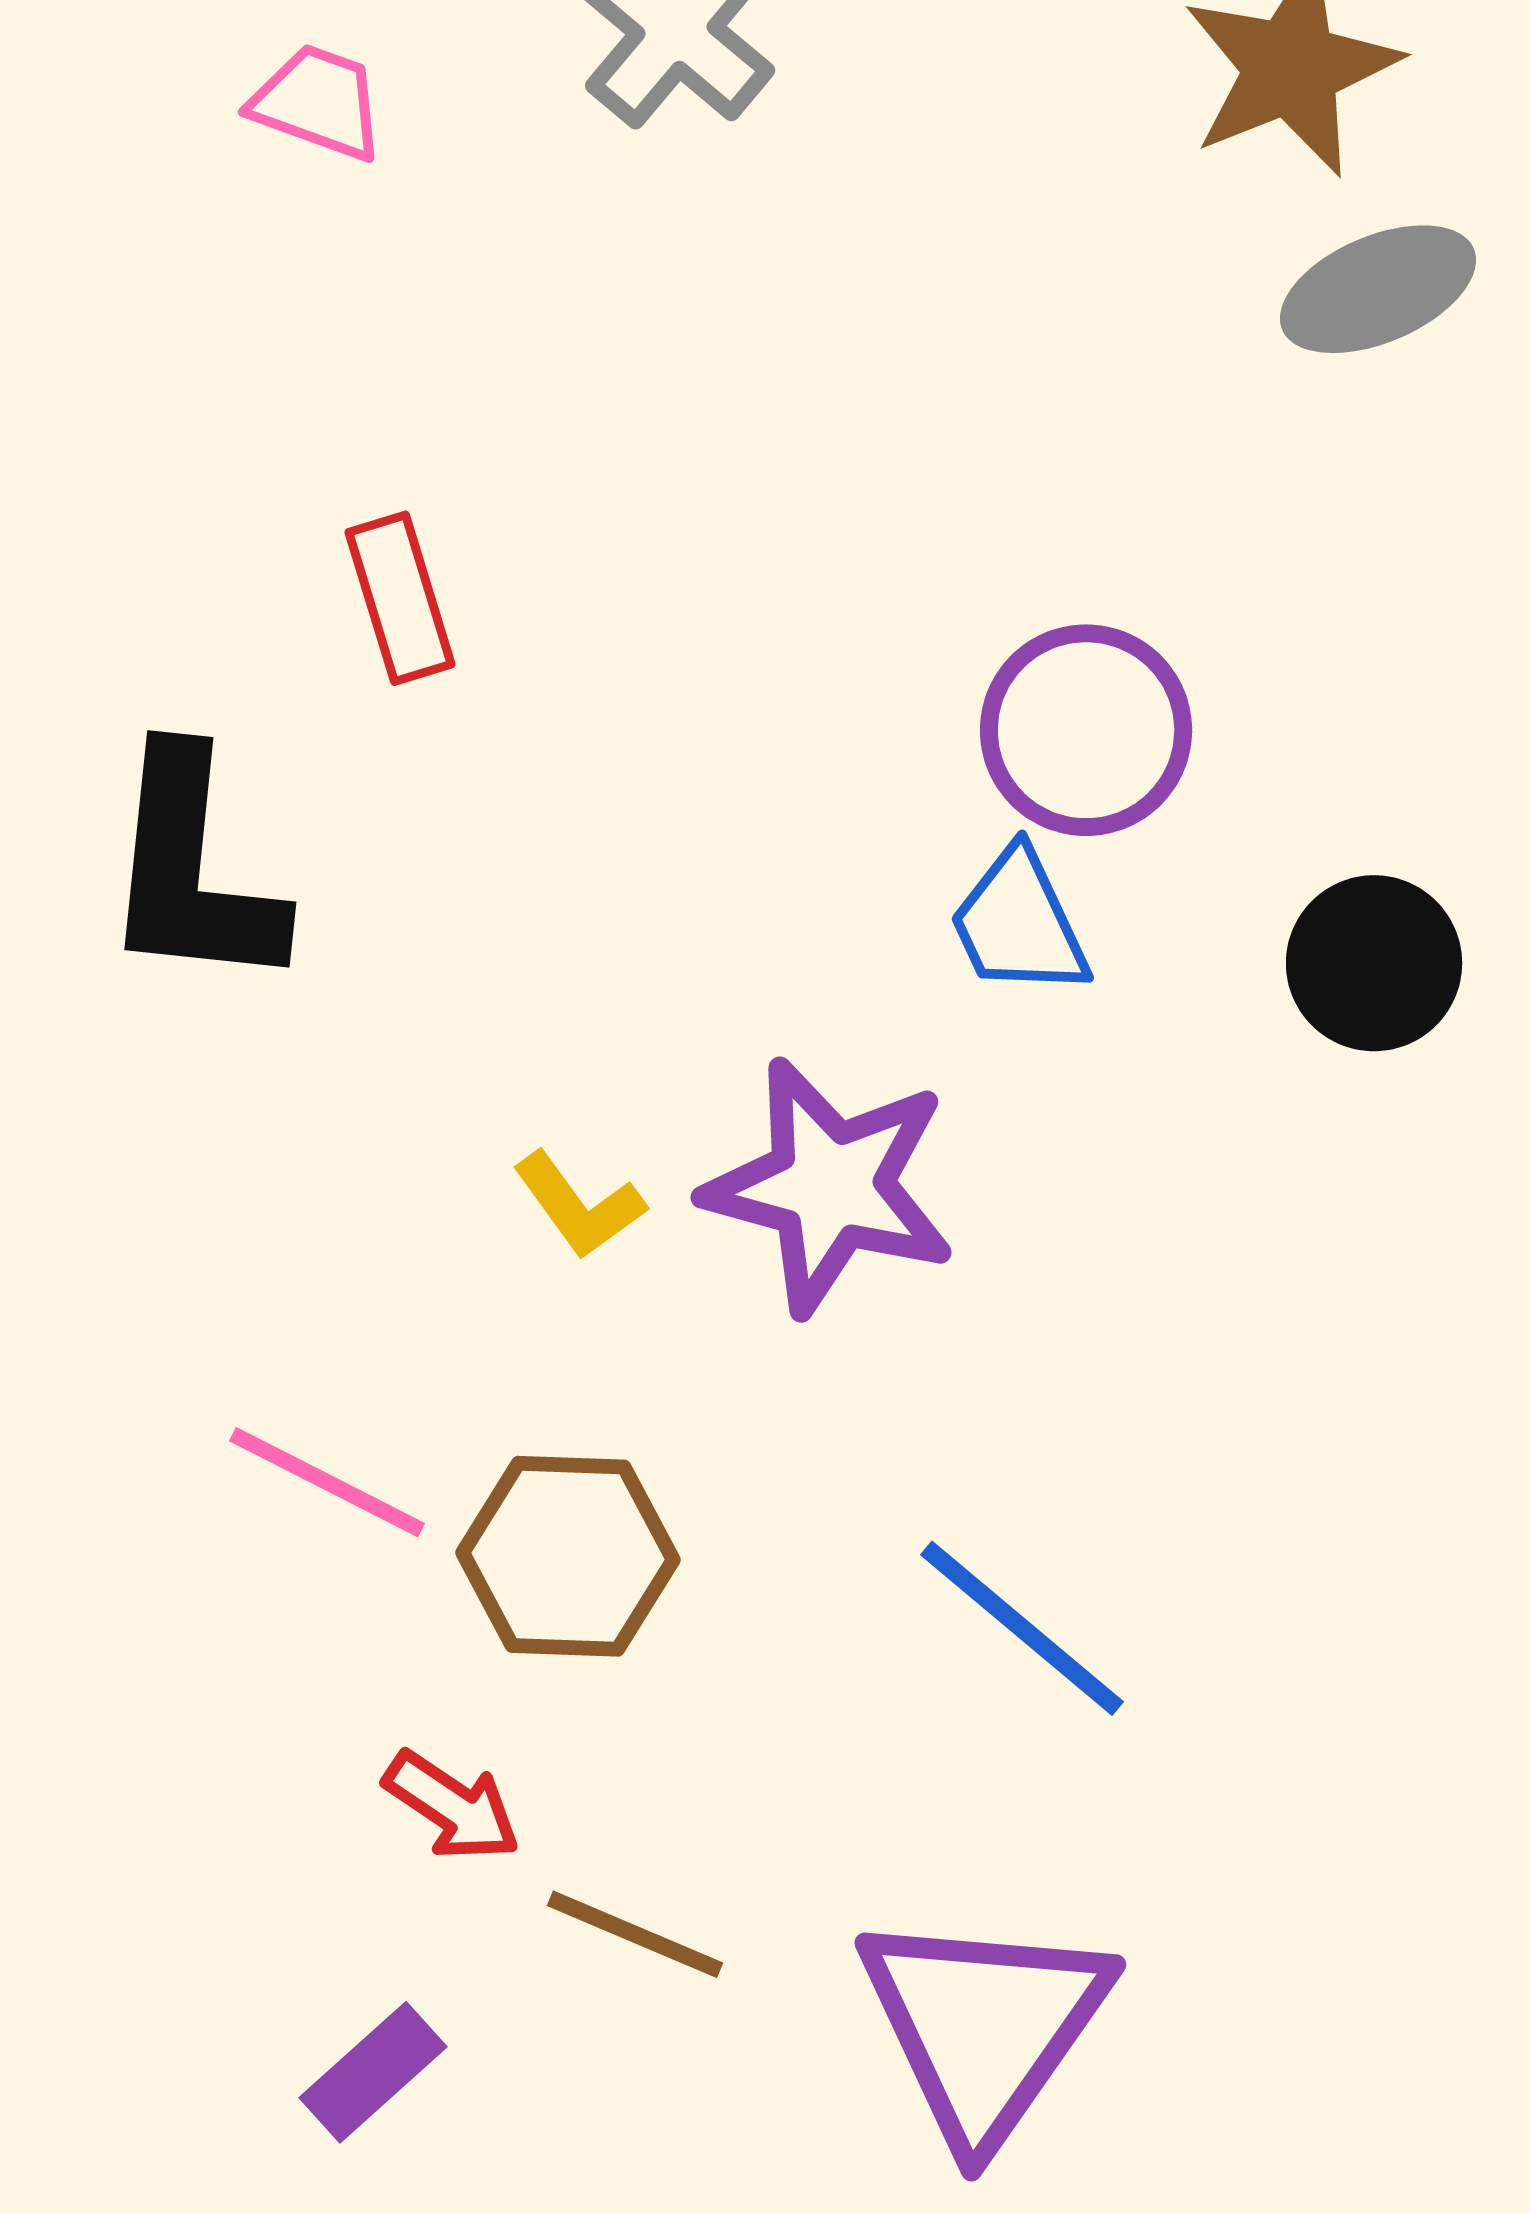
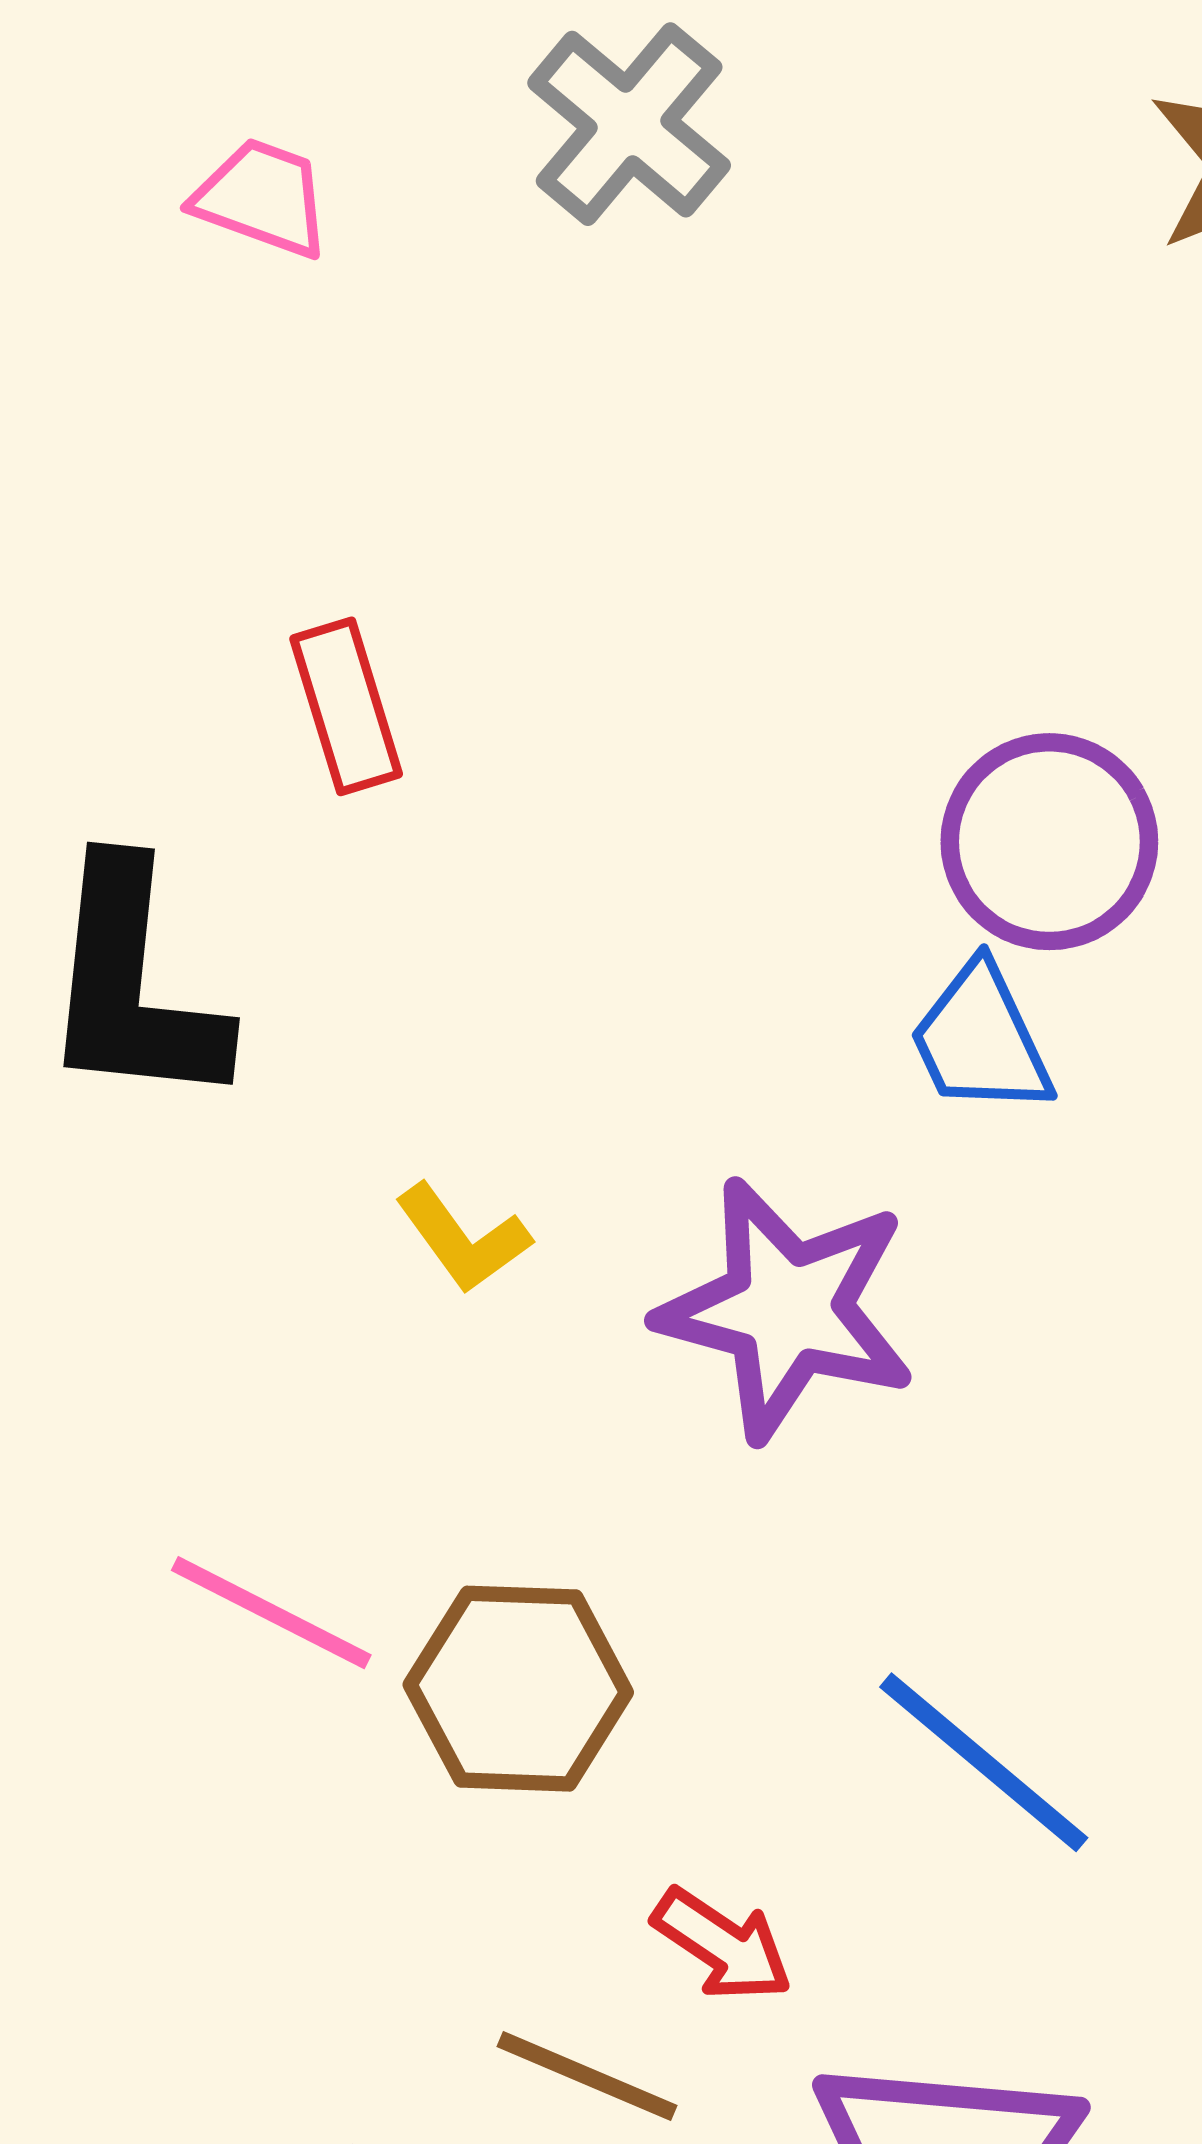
yellow L-shape: (579, 1205) -> (463, 1238), moved
red arrow: (452, 1806) -> (722, 1945), moved

